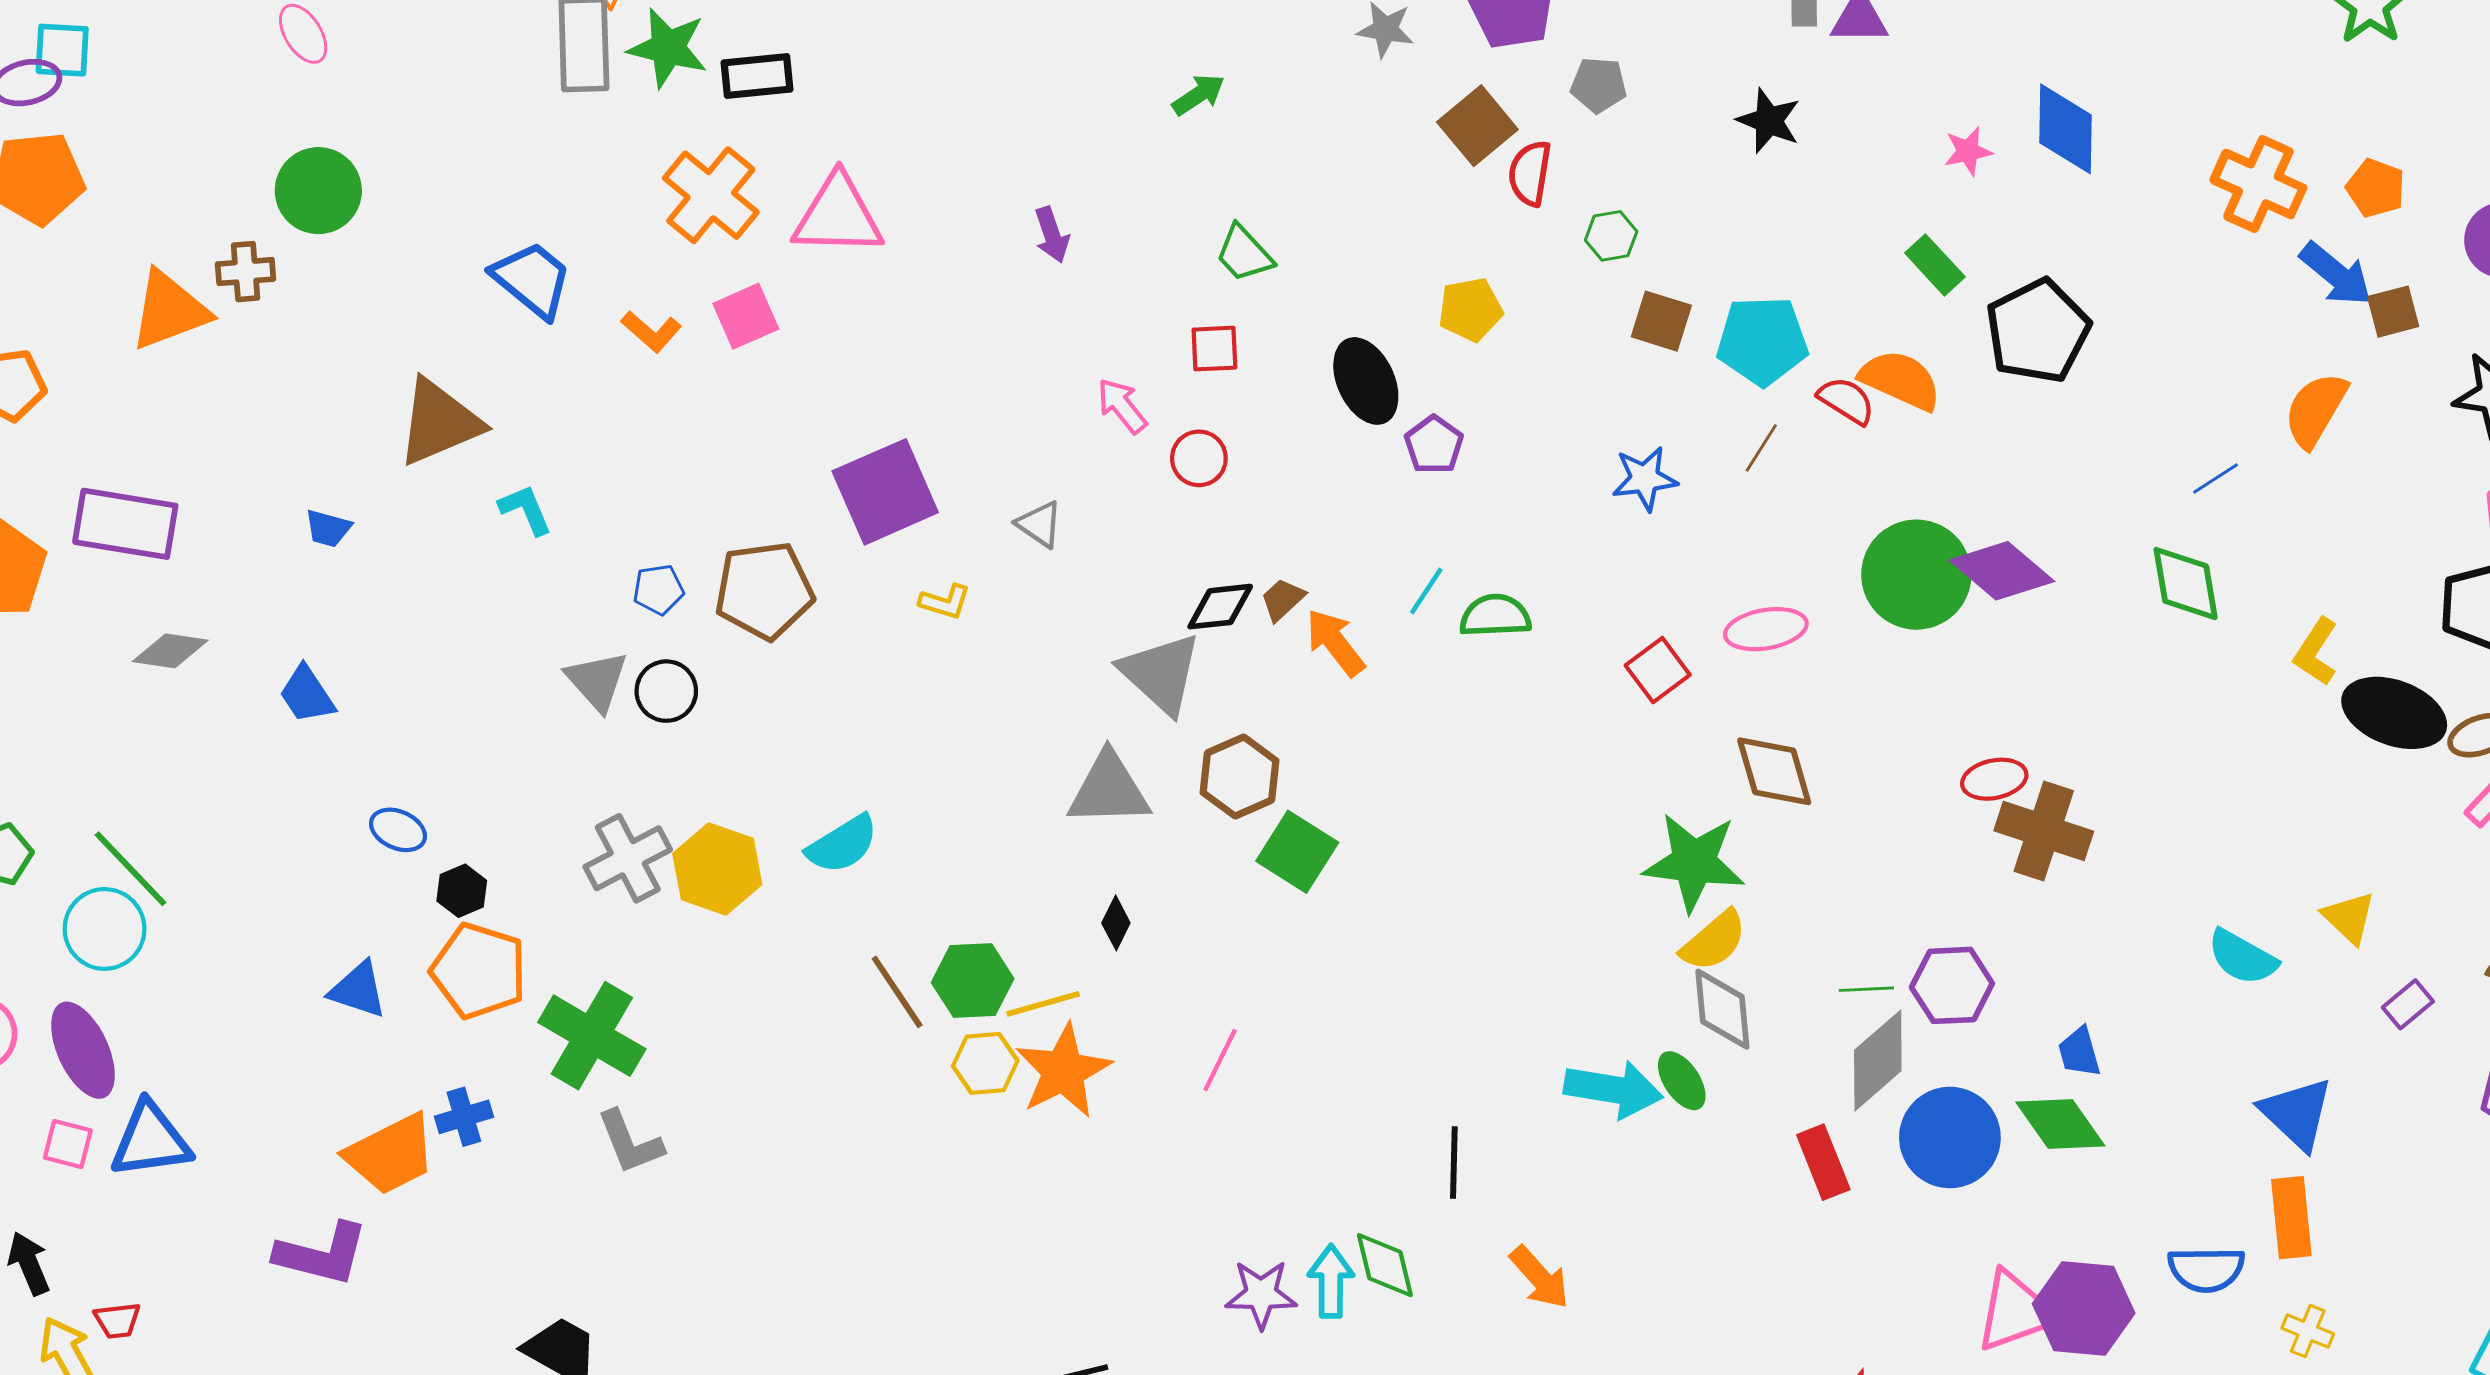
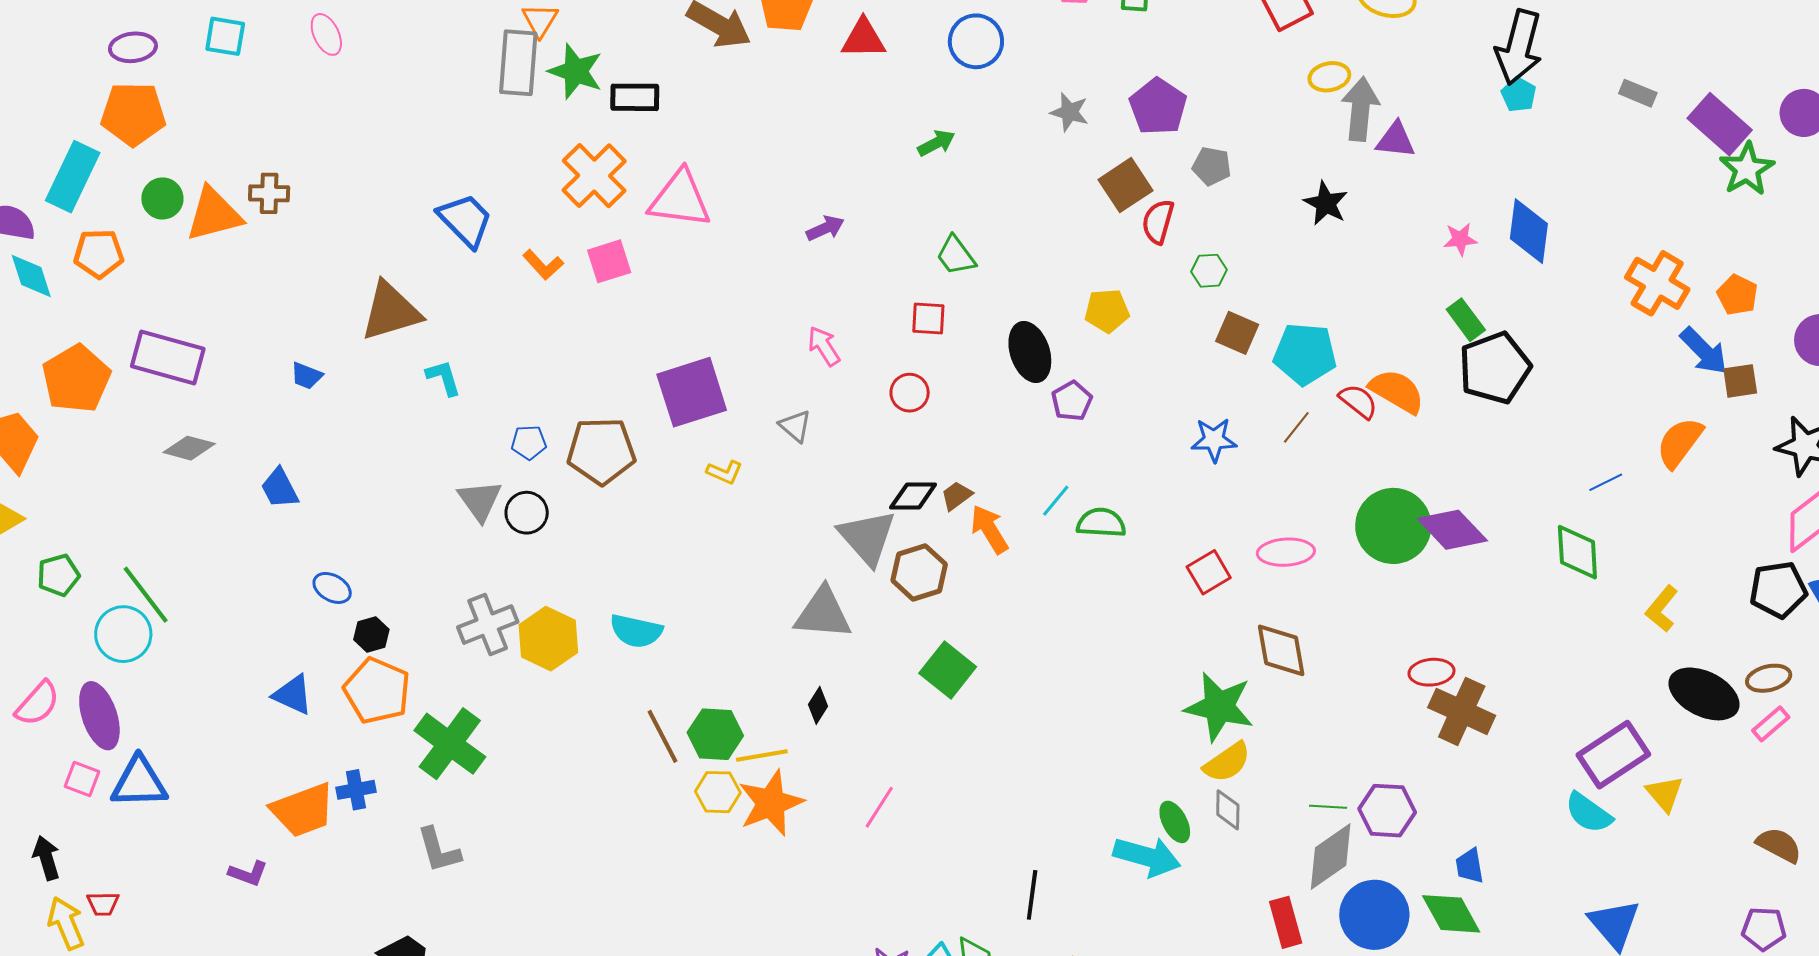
cyan square: (62, 50) -> (225, 36), moved
green circle: (318, 191) -> (162, 198), moved, size x0.7
purple arrow: (1052, 235) -> (825, 228), turned -102
green rectangle: (1935, 265) -> (1466, 320), moved
pink arrow: (1122, 406) -> (824, 346), moved
black ellipse: (2394, 713) -> (1704, 694), moved
brown hexagon: (1240, 777) -> (919, 572), moved
cyan semicircle: (842, 844) -> (636, 631), turned 38
purple rectangle: (2408, 1004) -> (1613, 755), moved, size x2.0
gray diamond: (1722, 1009) -> (1228, 810), size x0.7
green ellipse: (1682, 1081) -> (1175, 822), moved
gray L-shape: (630, 1142) -> (439, 850), moved
purple L-shape: (322, 1254) -> (248, 873), size x0.6

